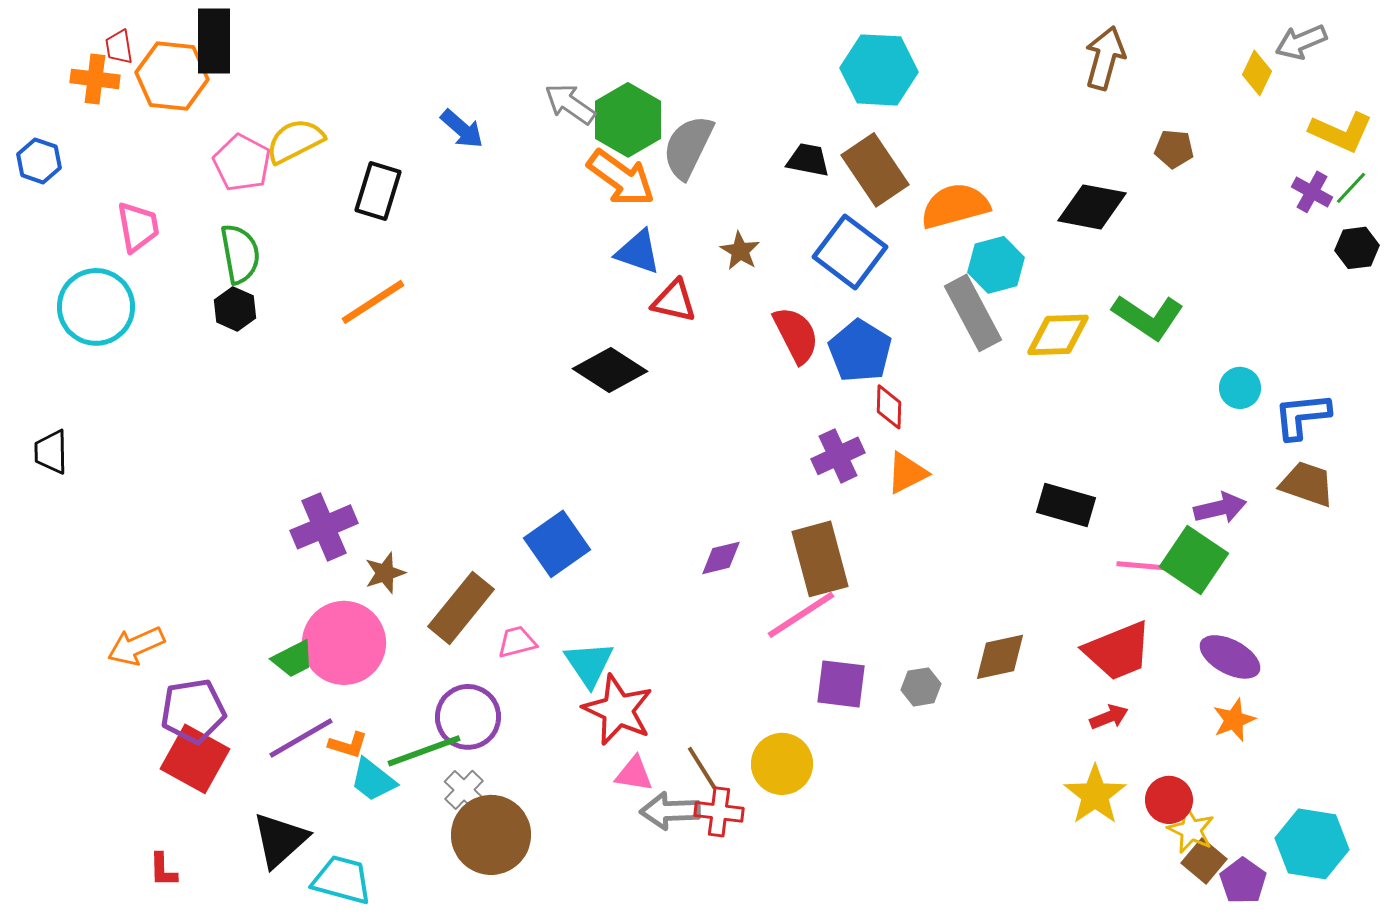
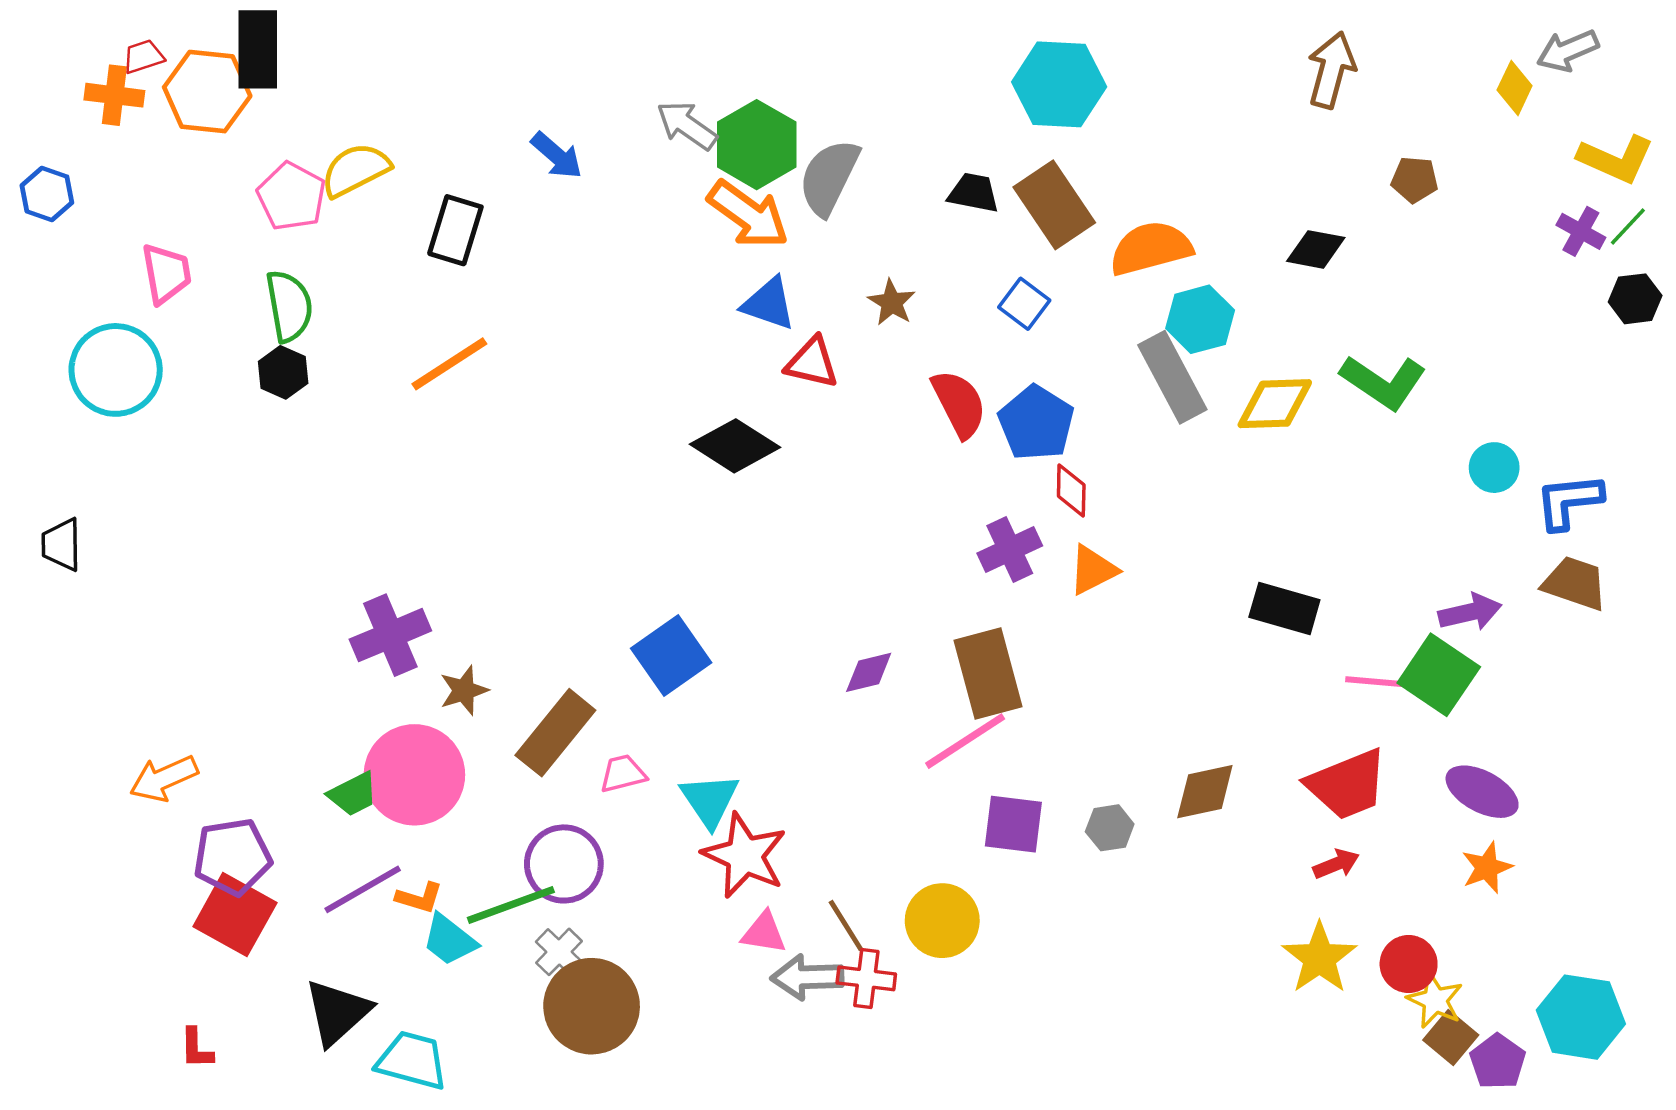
red trapezoid: (119, 47) -> (143, 57), turned 81
black diamond: (1092, 207) -> (1316, 249), size x0.7
blue square: (850, 252) -> (1024, 304), size x0.6

